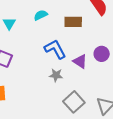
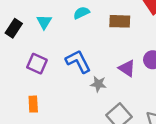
blue L-shape: (55, 49) -> (78, 61), moved

